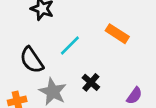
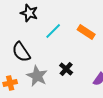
cyan line: (70, 46) -> (53, 31), moved

